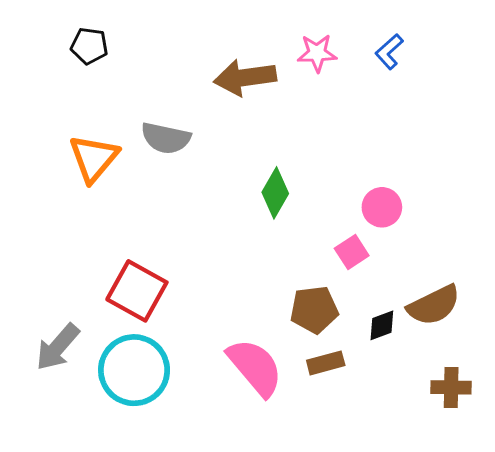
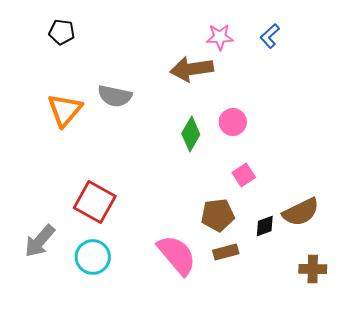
brown arrow: (245, 78) -> (192, 69), moved
pink circle: (382, 207) -> (233, 122), moved
cyan circle: (134, 370) -> (93, 257), size x0.7

